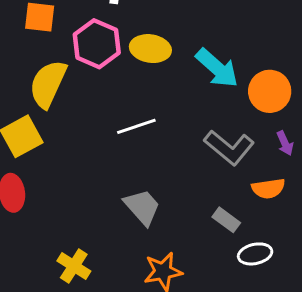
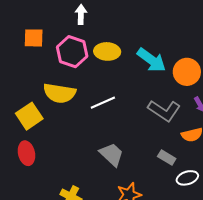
yellow semicircle: (48, 84) -> (59, 93), moved, turned -100

